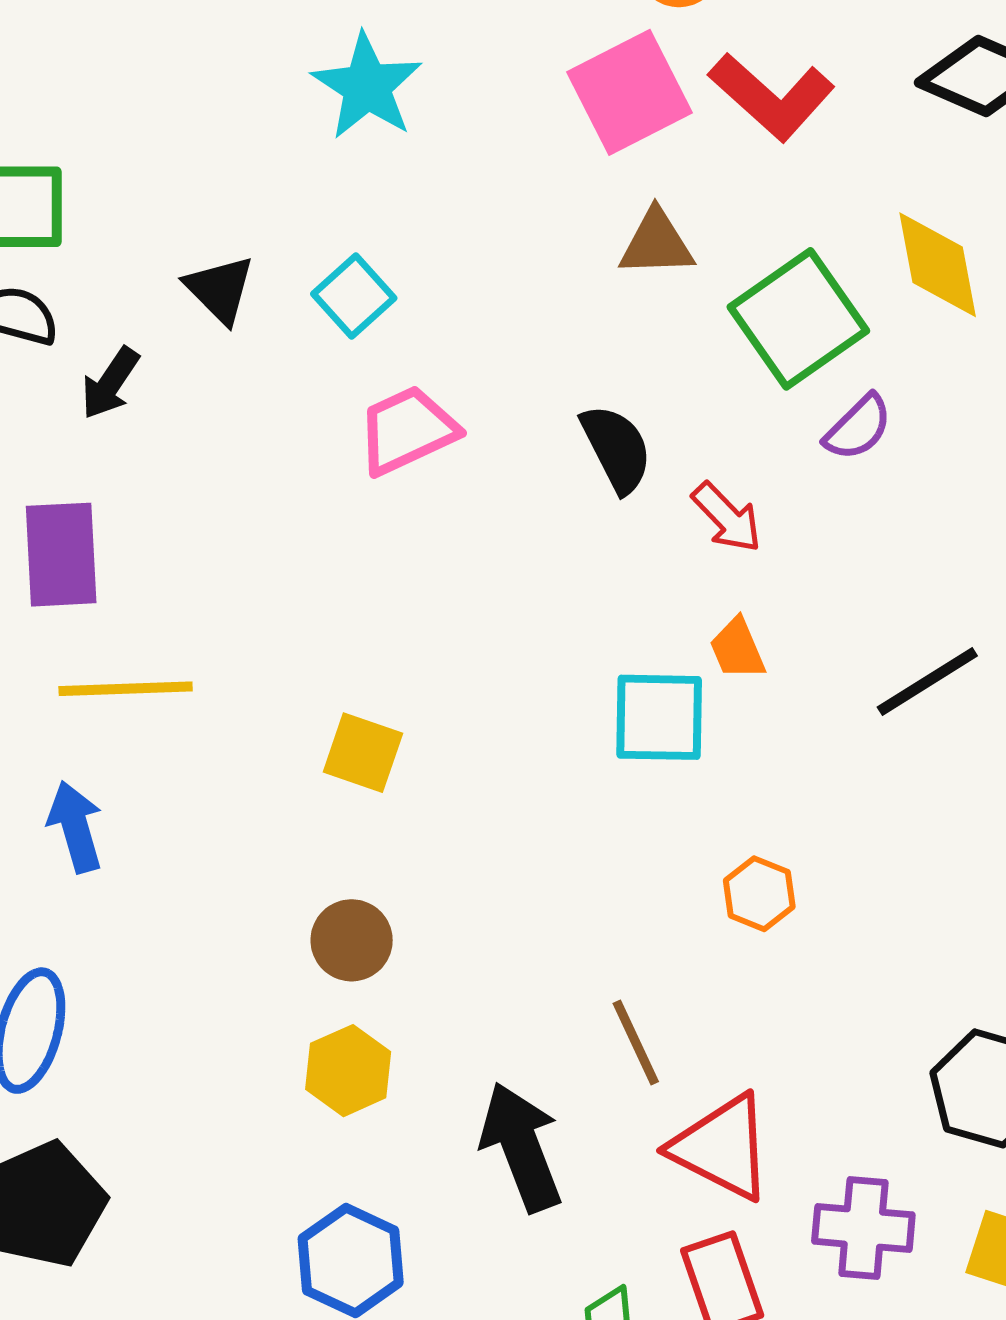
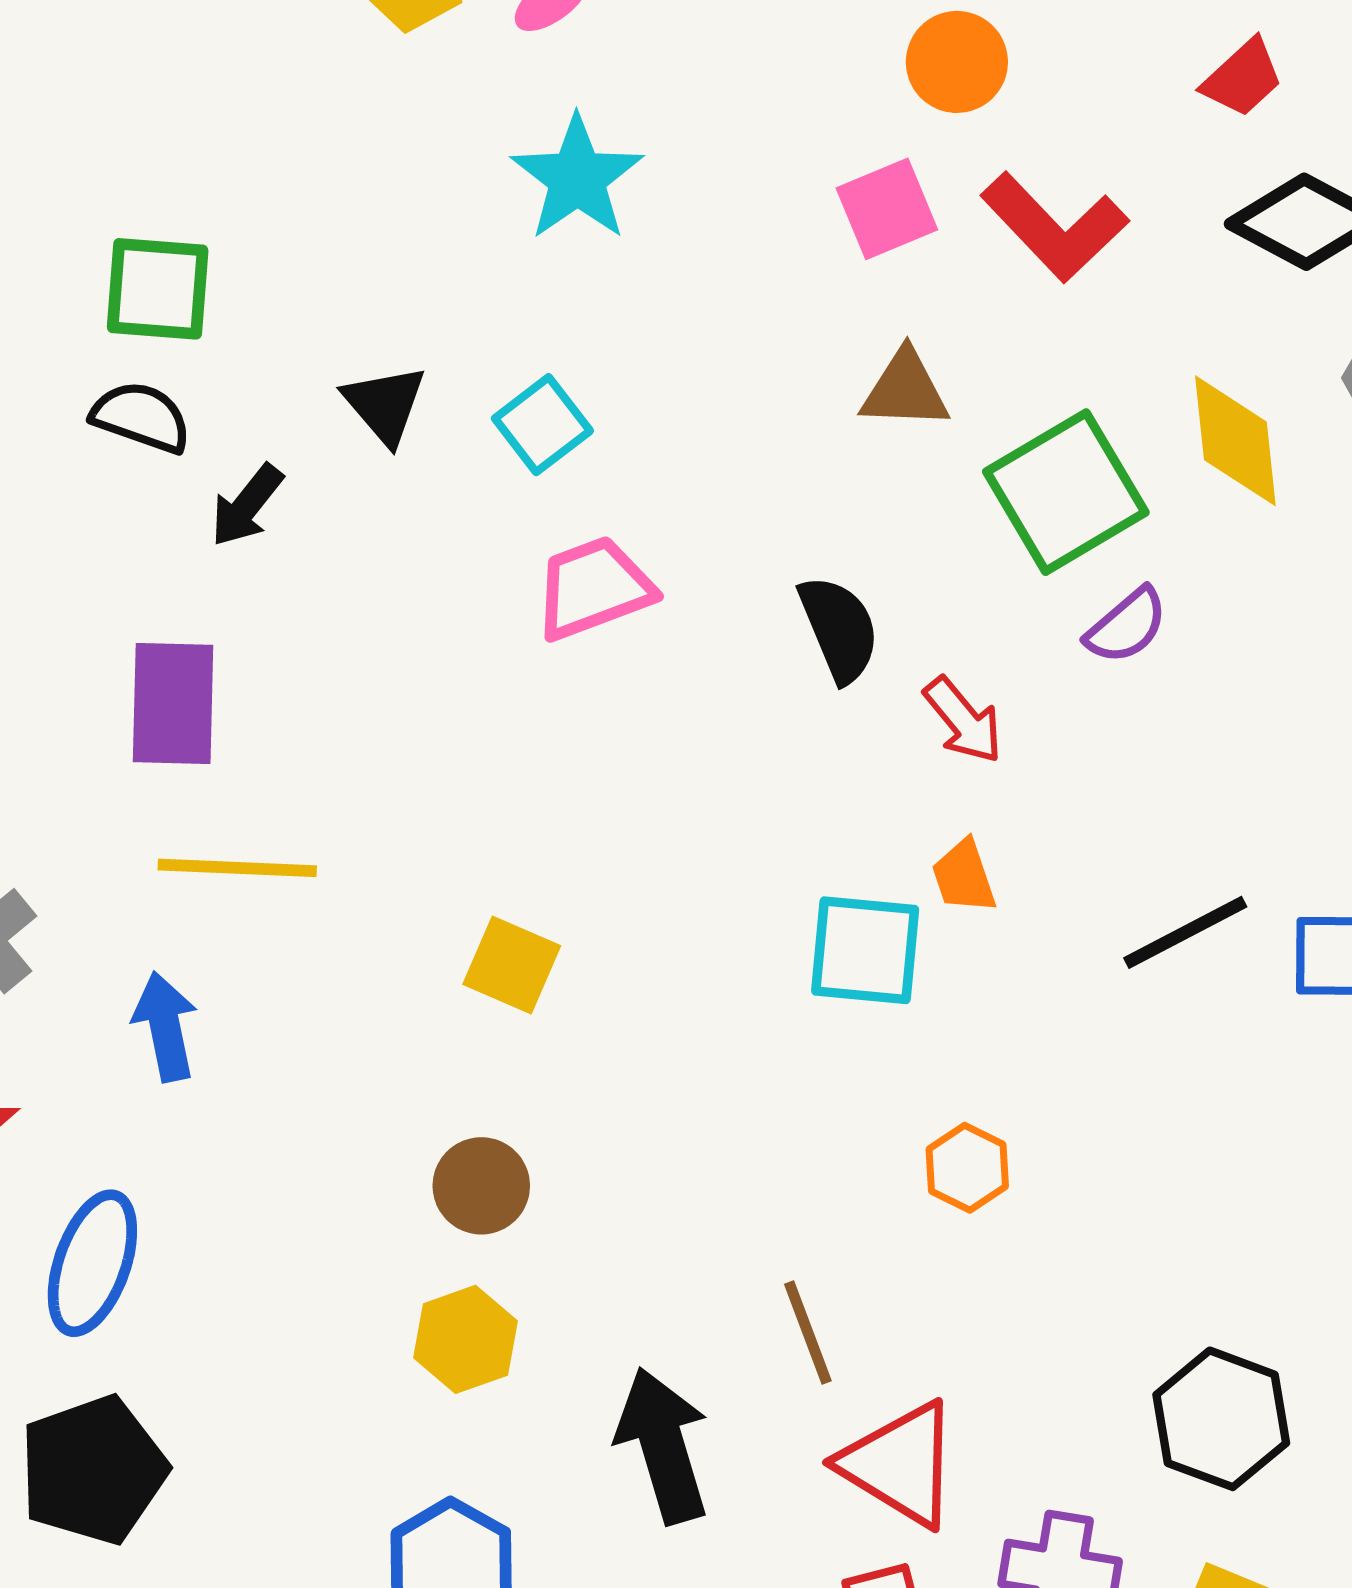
pink square: (630, 92) -> (887, 209), size x0.7

